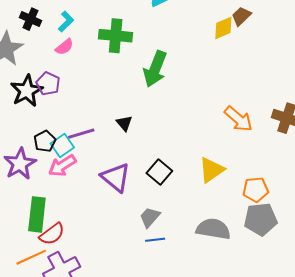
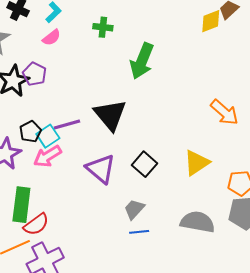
green cross: (116, 36) -> (103, 27), size x0.6
black triangle: (124, 123) -> (110, 115), size x2.0

